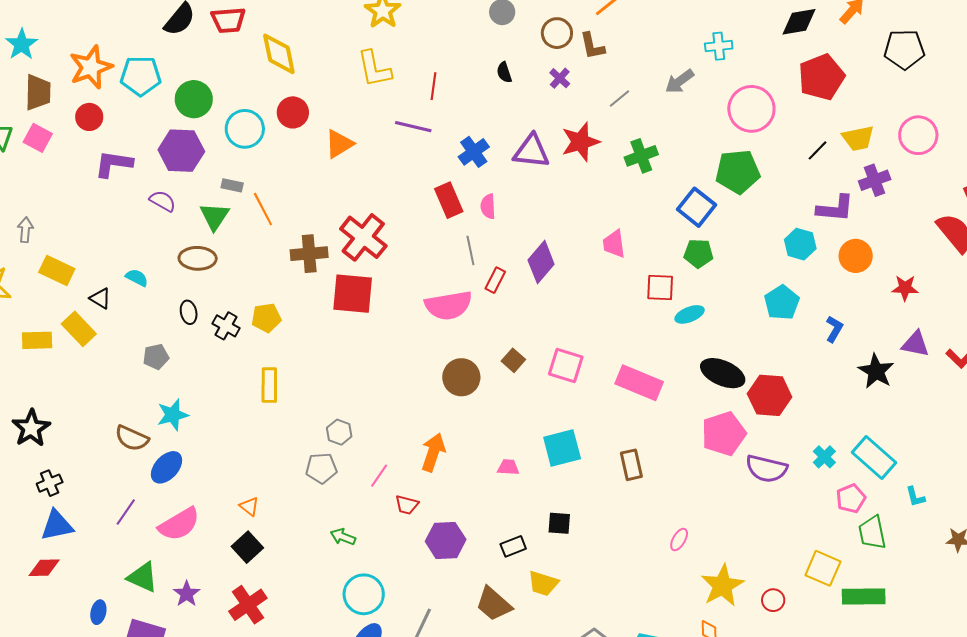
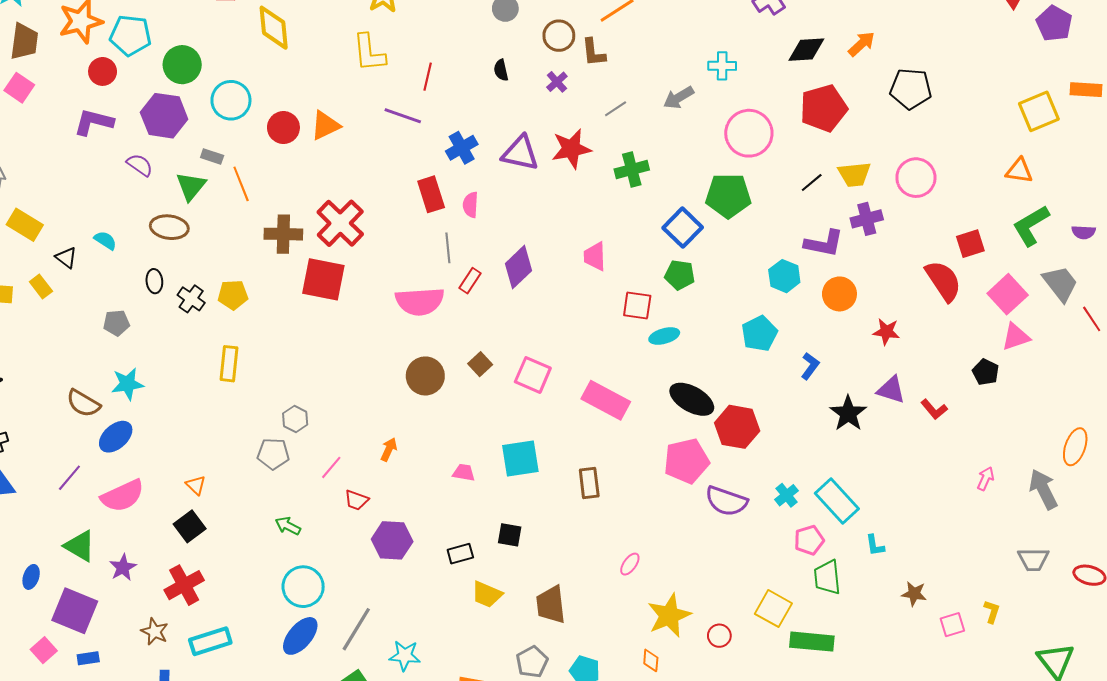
red circle: (293, 112) -> (283, 128), moved
red circle: (89, 117) -> (103, 71), moved
yellow rectangle: (79, 329) -> (41, 286), size x0.7
orange arrow: (433, 452) -> (389, 449), size x0.6
brown trapezoid: (494, 604) -> (551, 605), moved, turned 36

